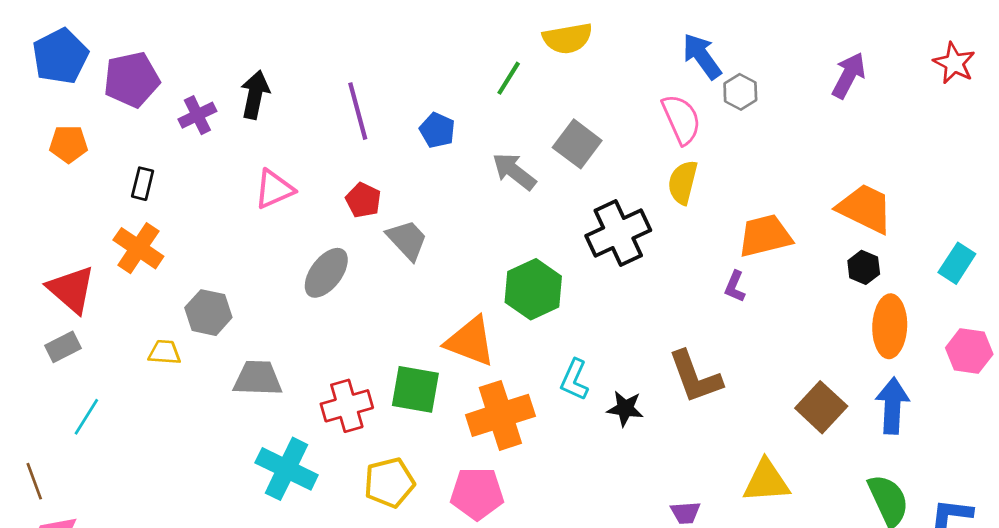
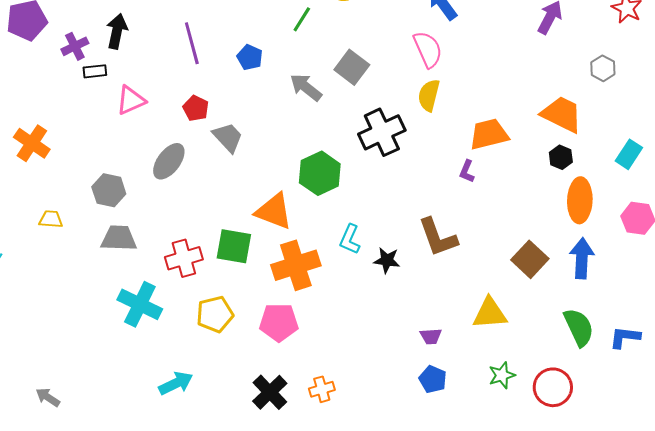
gray hexagon: (740, 92) -> (603, 68), moved
black rectangle: (143, 184) -> (95, 71), moved, turned 70
gray hexagon: (208, 313) -> (109, 190), moved

